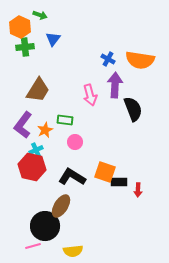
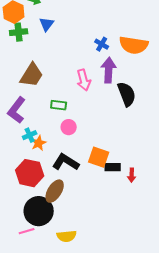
orange star: (45, 130) -> (39, 143), moved
red hexagon: (32, 167) -> (30, 173), moved

